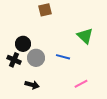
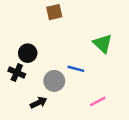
gray circle: (36, 58) -> (54, 81), moved
black arrow: (32, 85) -> (39, 103), turned -40

